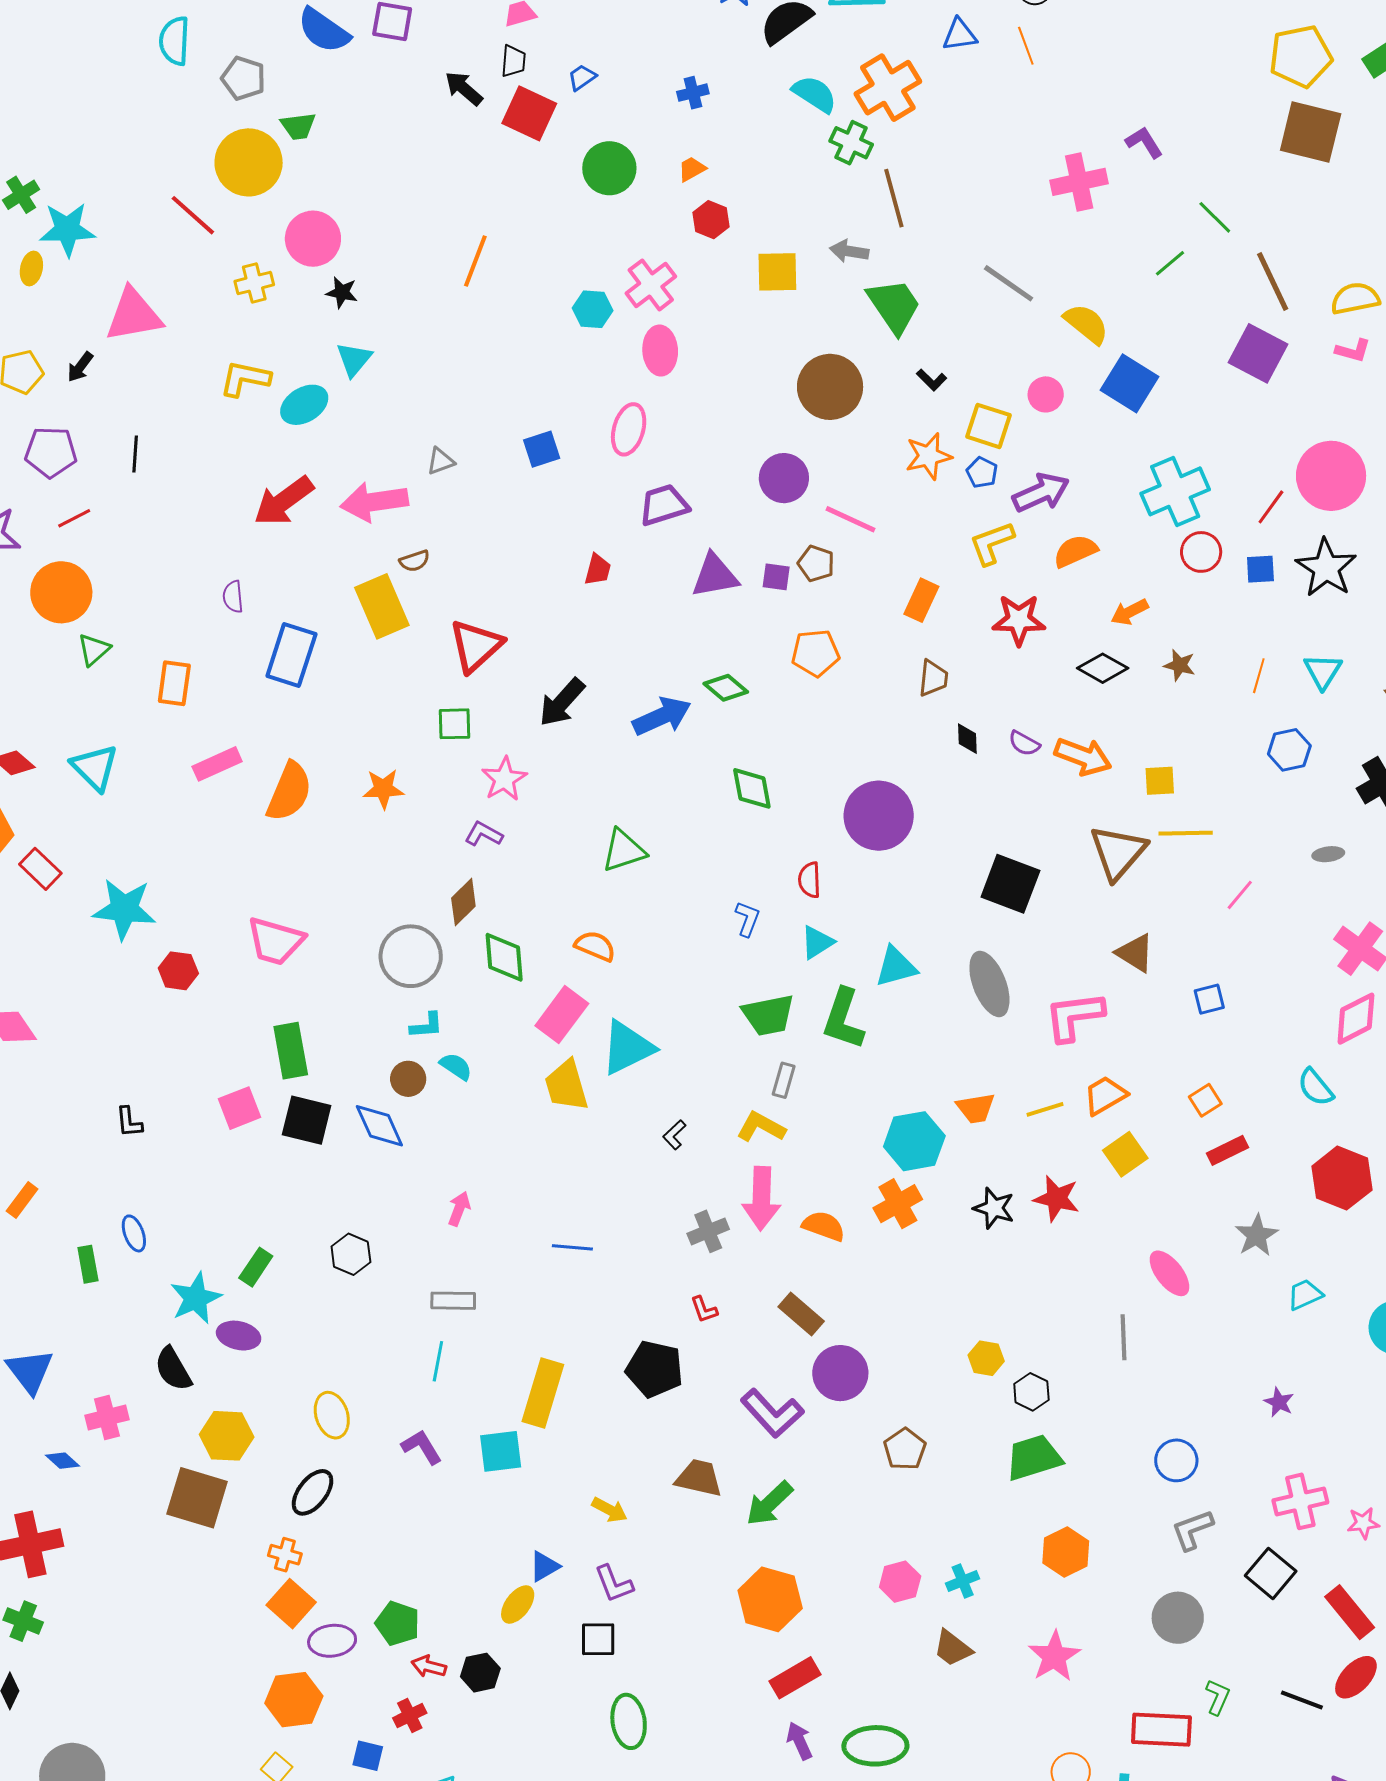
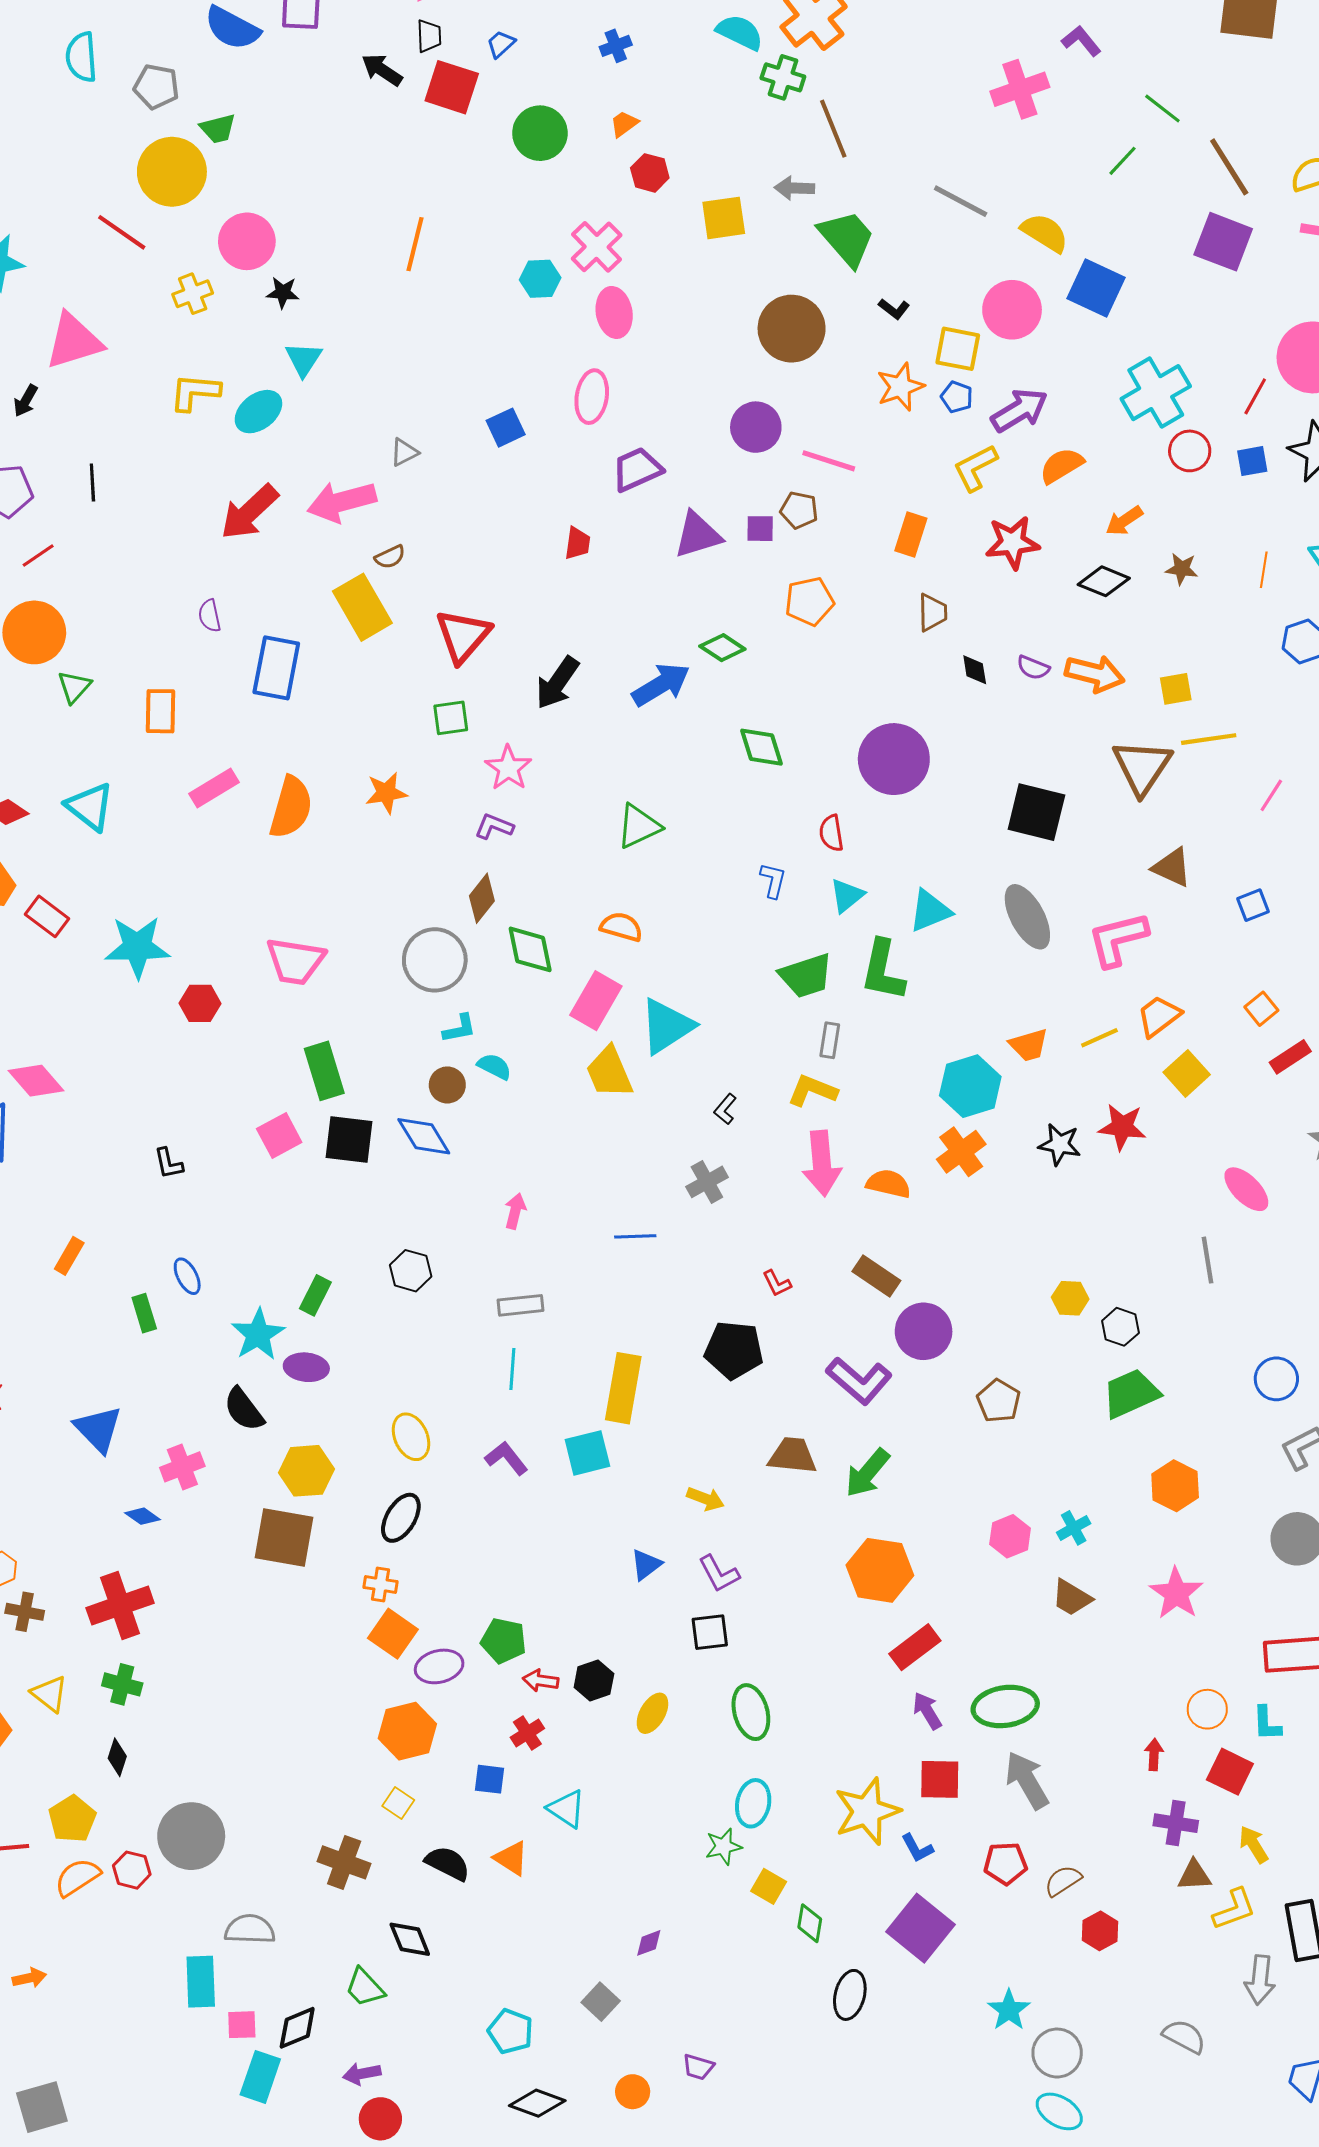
pink circle: (1046, 394) -> (1012, 310), size x1.6
gray cross: (708, 1231) -> (707, 1182), moved
yellow ellipse: (518, 1604) -> (652, 1713), moved

